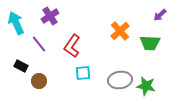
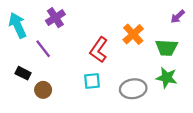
red L-shape: (72, 46) -> (99, 50), moved
green star: (146, 86) -> (167, 78), moved

